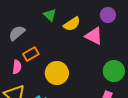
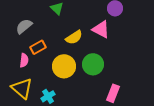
yellow semicircle: (72, 24) -> (74, 37), moved
green circle: (114, 71) -> (93, 64), moved

